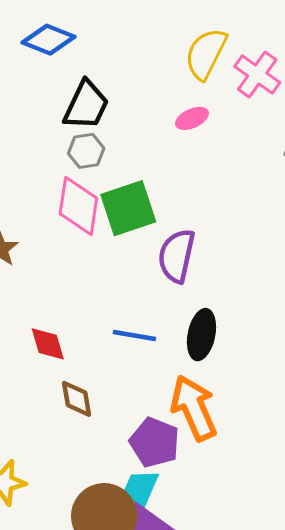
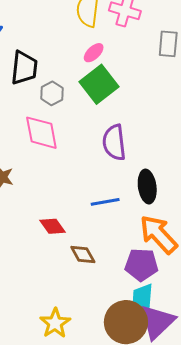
gray hexagon: (86, 151) -> (52, 93), moved
green square: (128, 208) -> (99, 84), moved

